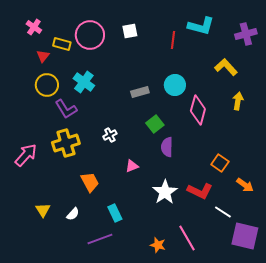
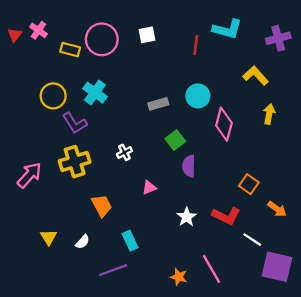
red triangle: (43, 56) -> (15, 35), moved
white star: (165, 192) -> (187, 217), size x0.7

